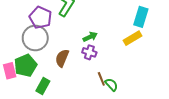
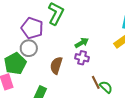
gray circle: (35, 38) -> (29, 48), size x0.7
green pentagon: (25, 65) -> (15, 64), moved

